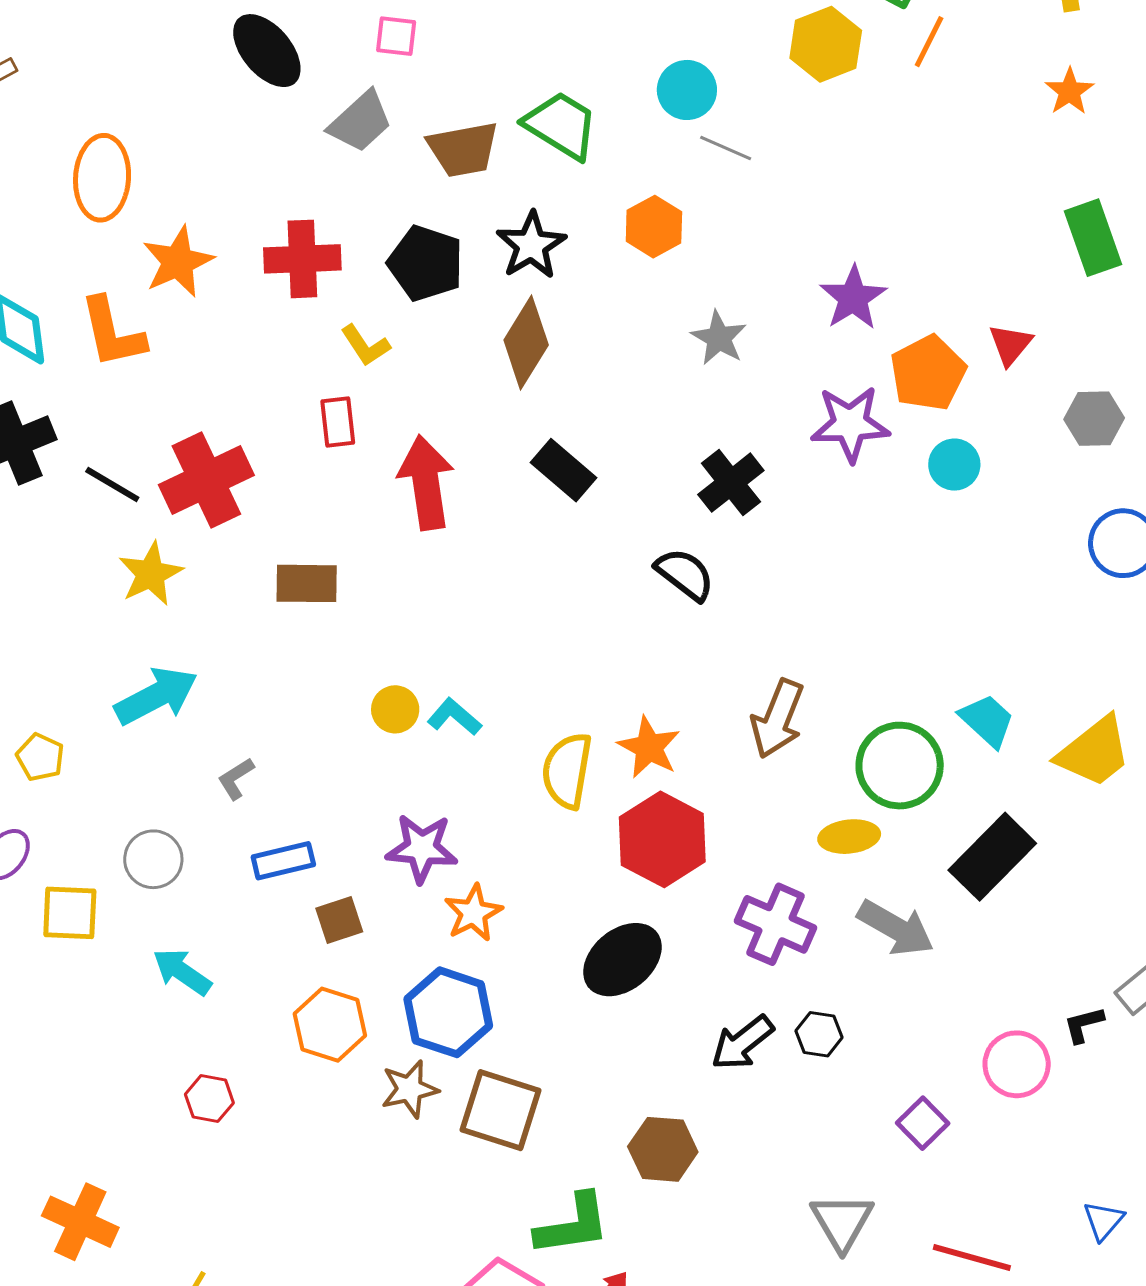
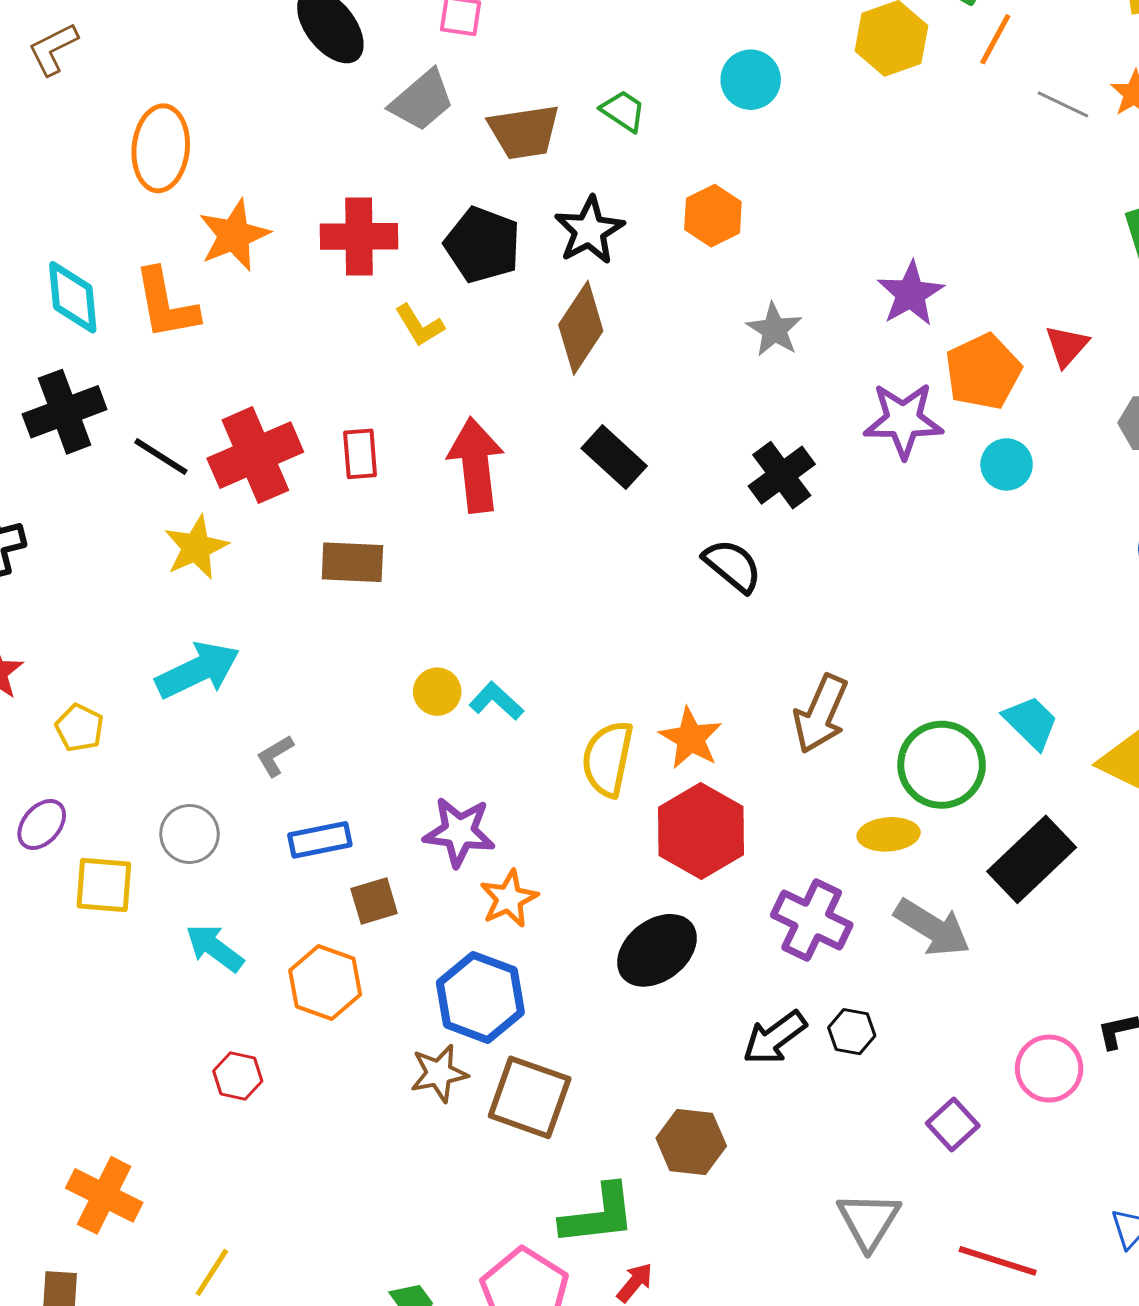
green trapezoid: (561, 125) -> (623, 111), size x0.6
gray line: (726, 148) -> (1063, 104), moved
red rectangle: (338, 422) -> (360, 454), moved
orange hexagon: (330, 1025) -> (325, 982), moved

